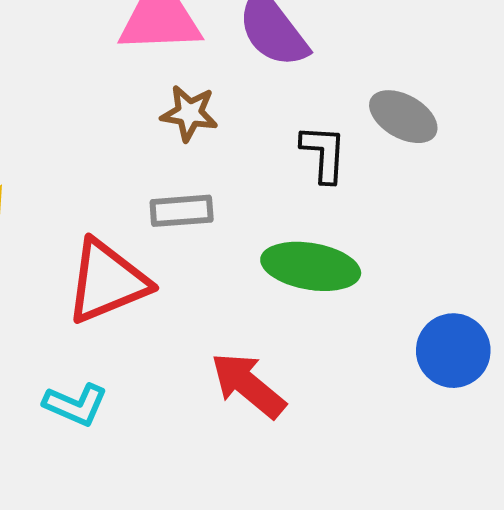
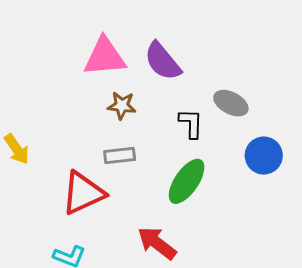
green ellipse: (311, 266) -> (187, 181), turned -63
blue circle: (453, 351) -> (264, 156), moved

